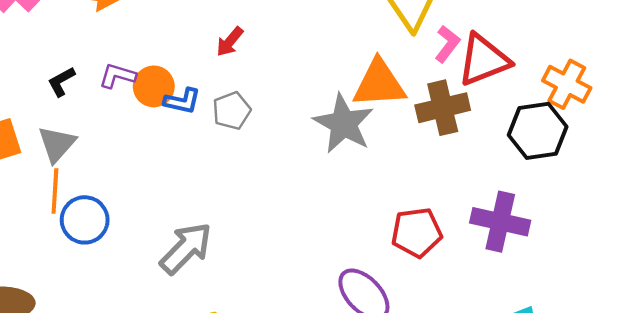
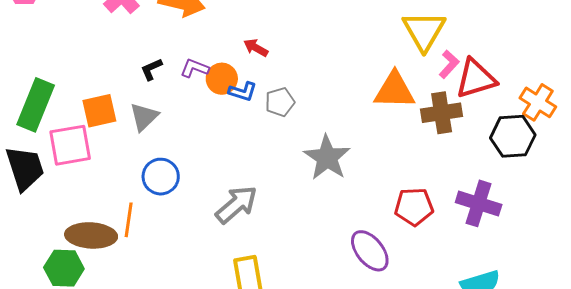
red arrow: (230, 42) -> (256, 48), moved, turned 75
gray star: (344, 124) -> (327, 158), moved
orange line: (55, 191) -> (129, 220), moved

